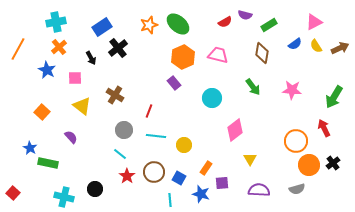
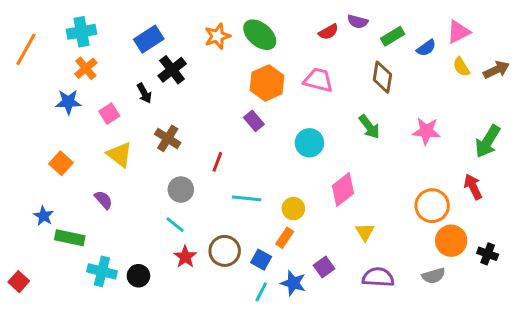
blue semicircle: (295, 44) -> (426, 48), moved
orange line: (18, 49) -> (26, 49), moved
black arrow: (91, 58) -> (144, 93), moved
blue star: (47, 70) -> (68, 102), turned -30
pink square: (75, 78) -> (109, 114), turned -32
cyan line: (156, 136) -> (247, 198), moved
yellow circle: (184, 145) -> (293, 209), moved
black cross: (333, 163) -> (488, 254), moved, turned -32
orange rectangle: (206, 168) -> (285, 238), moved
purple square: (222, 183) -> (324, 267), turned -32
cyan cross: (64, 197) -> (102, 271), moved
cyan line: (170, 200) -> (261, 292), moved, turned 32

